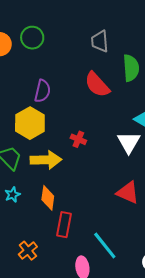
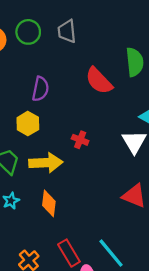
gray trapezoid: (100, 41) -> (67, 31), moved
yellow hexagon: (30, 123) -> (28, 124), size x0.7
red rectangle: (64, 225) -> (69, 253), moved, turned -40

